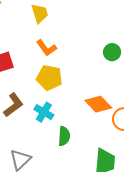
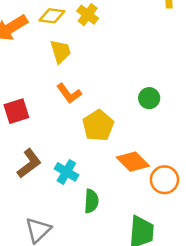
yellow pentagon: (49, 78) -> (98, 126), moved, turned 30

